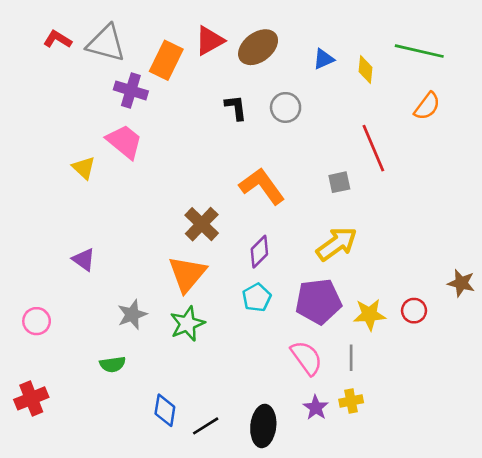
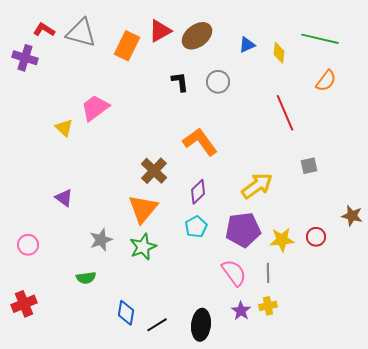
purple cross: (131, 90) -> (25, 58), moved
pink trapezoid: (124, 142) -> (95, 108), turned -76
gray square: (339, 182) -> (309, 166), moved

